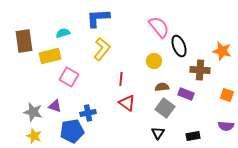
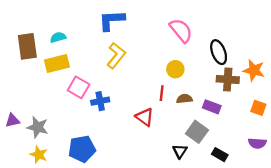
cyan semicircle: (63, 33) -> (58, 37), moved
black ellipse: (179, 46) -> (219, 52), moved
orange star: (222, 51) -> (254, 70), moved
red line: (121, 79) -> (162, 93), moved
purple triangle: (55, 106) -> (13, 120), moved, turned -32
gray square: (165, 108) -> (197, 132), moved
blue cross: (88, 113) -> (100, 101), moved
black rectangle: (193, 136) -> (220, 155), turned 40

